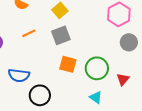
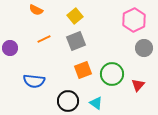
orange square: (68, 64) -> (83, 70), turned -36
black circle: (40, 95) -> (68, 101), moved
cyan triangle: (96, 97) -> (96, 103), moved

